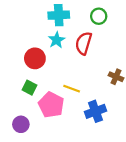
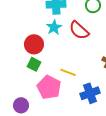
red semicircle: (84, 43) -> (79, 30), turned -65
green square: (30, 88) -> (34, 64), moved

